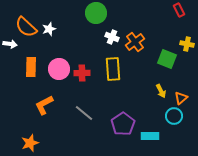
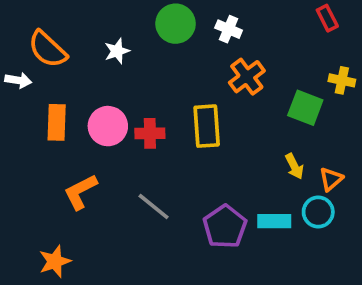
white star: (49, 29) -> (117, 51), moved
white cross: (112, 37) -> (229, 29), moved
cyan rectangle: (150, 136) -> (274, 221), moved

